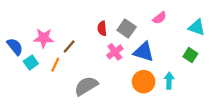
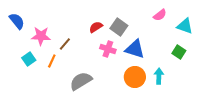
pink semicircle: (160, 18) -> (160, 15), moved
red semicircle: (102, 28) -> (96, 27), turned 64
blue semicircle: (15, 47) -> (17, 21), moved
pink cross: (115, 52) -> (108, 49), turned -35

